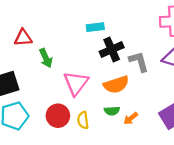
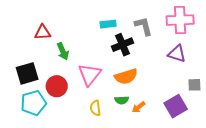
gray L-shape: (139, 62) -> (144, 26), moved
red circle: (58, 116) -> (57, 86), moved

